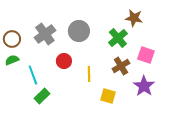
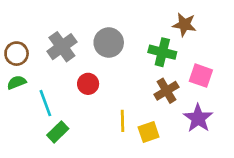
green cross: (118, 38) -> (162, 52), turned -36
yellow line: (89, 74) -> (122, 121), moved
yellow square: (108, 96) -> (149, 132), turned -35

